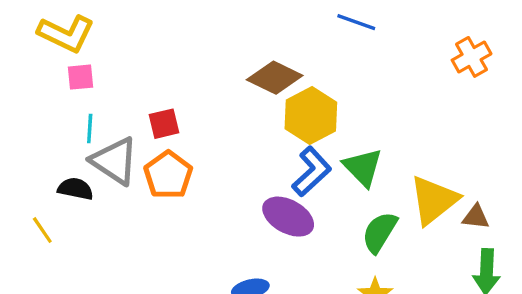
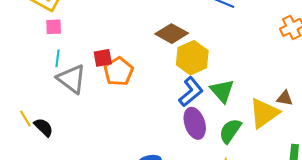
orange pentagon: (168, 175) -> (118, 71), moved
black semicircle: (75, 189) -> (44, 127), moved, turned 30
purple ellipse: (288, 217) -> (195, 123), moved, turned 40
brown triangle: (476, 217) -> (285, 98), moved

